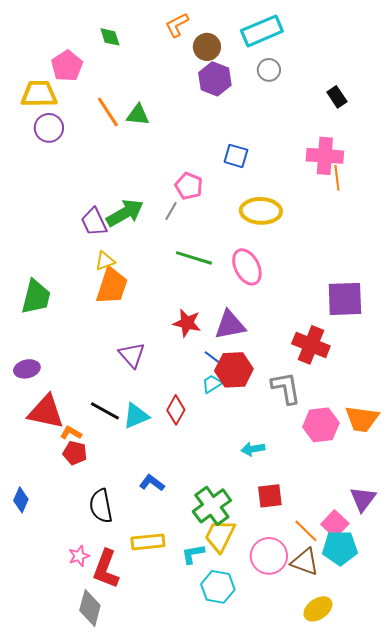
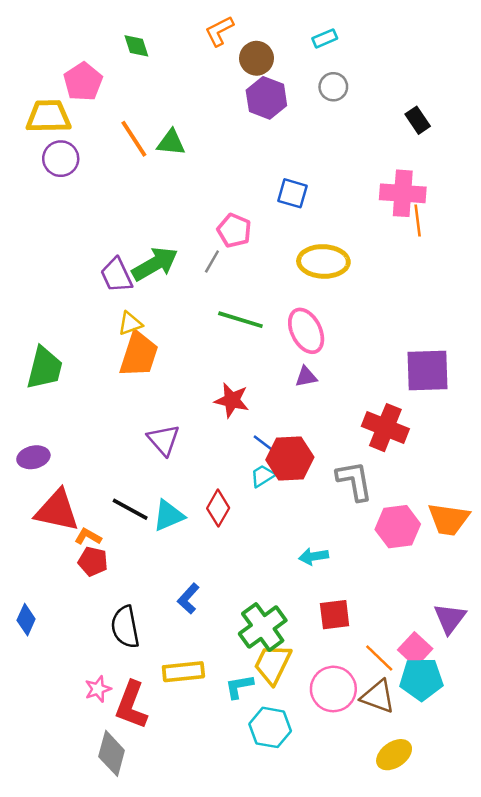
cyan rectangle: (262, 31) -> (325, 38), size x0.5
purple triangle: (230, 325) -> (306, 377), moved, size x0.6
blue L-shape: (152, 483) -> (188, 599), turned -85

